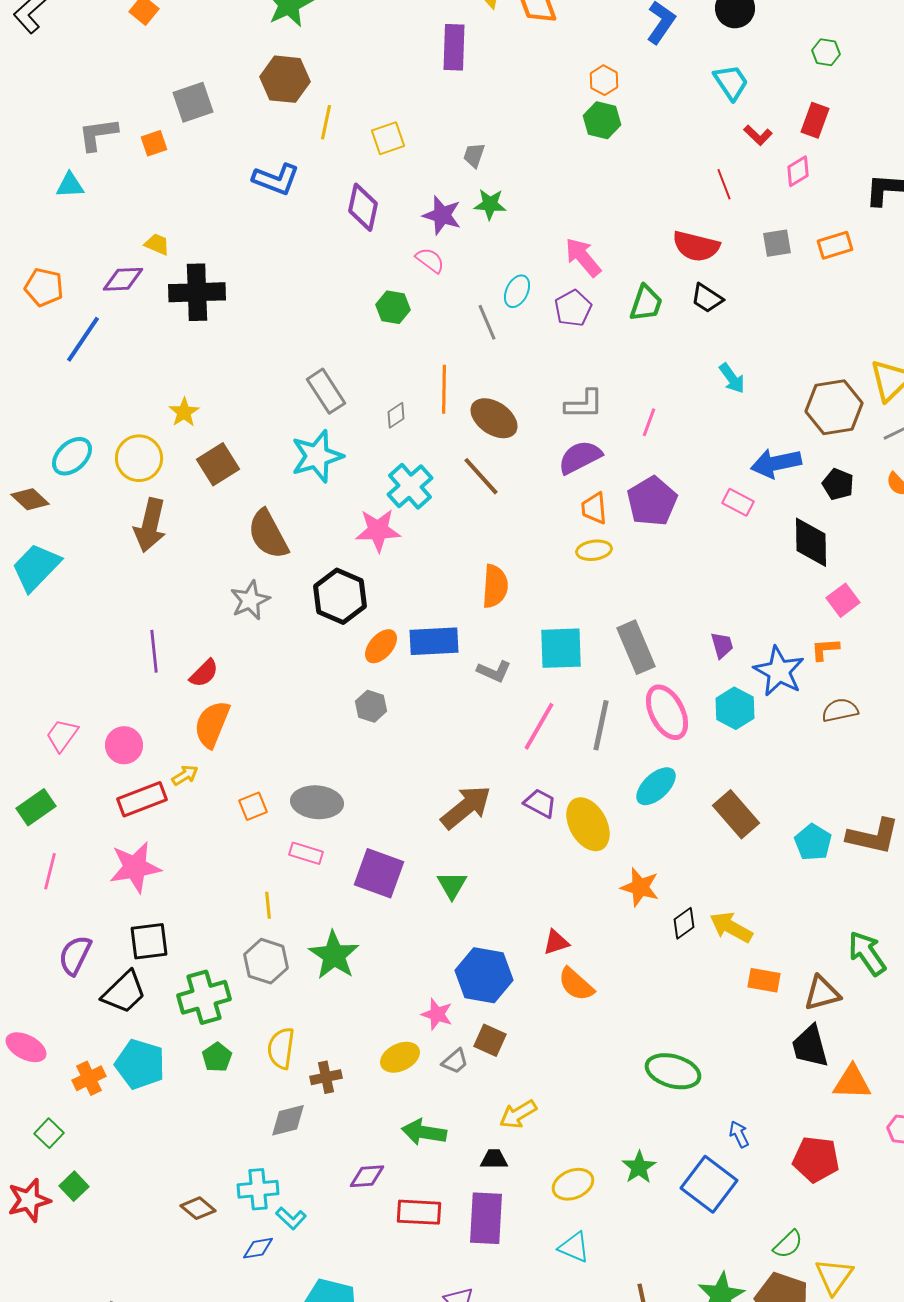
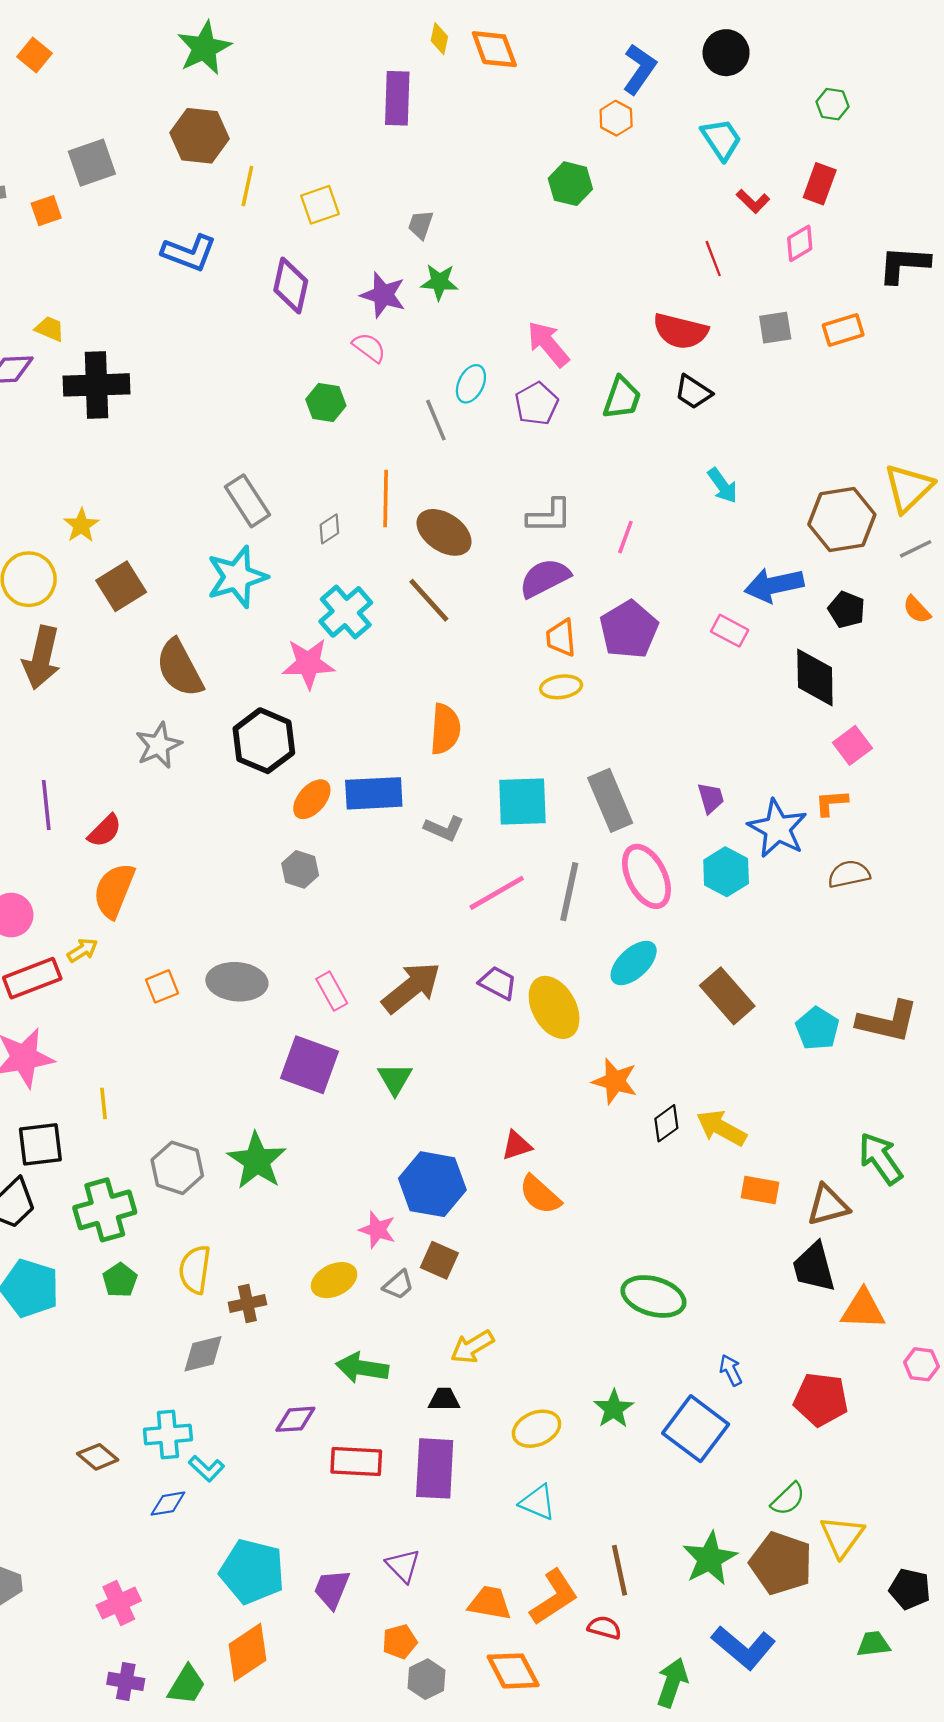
orange hexagon: (604, 80) -> (616, 118), moved
pink line: (539, 726) -> (497, 893), turned 30
pink rectangle: (306, 853) -> (332, 991), moved, turned 44
yellow line: (268, 905) -> (104, 1103), moved

